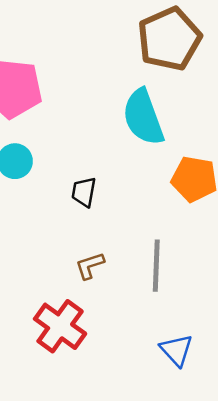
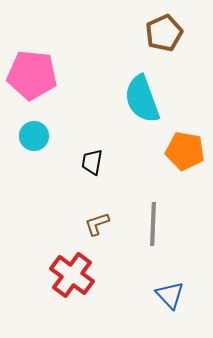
brown pentagon: (169, 39) -> (164, 33), size x0.7

